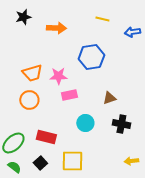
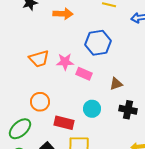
pink rectangle: (69, 95) -> (84, 74), moved, turned 35
orange circle: (29, 100) -> (40, 102), moved
red rectangle: (46, 137) -> (64, 123), moved

